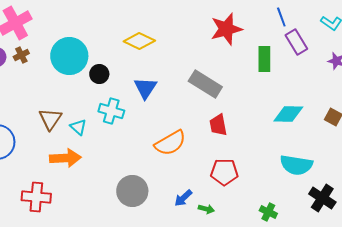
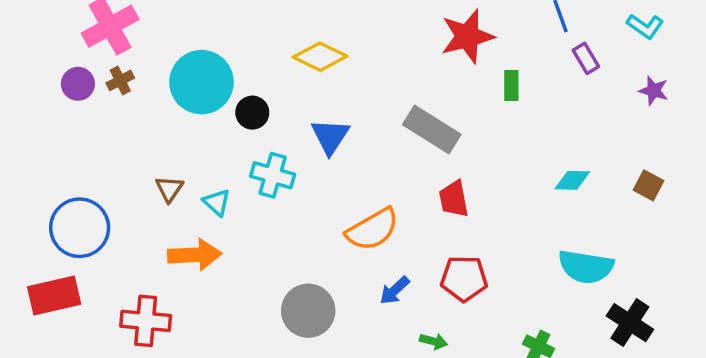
purple rectangle: (296, 42) -> (586, 58), size x0.7
green rectangle: (264, 59) -> (511, 85), moved, size x0.7
cyan diamond: (288, 114) -> (572, 180), size x0.7
brown triangle: (50, 119) -> (169, 189), size x0.7
blue arrow: (183, 198) -> (395, 290), moved

